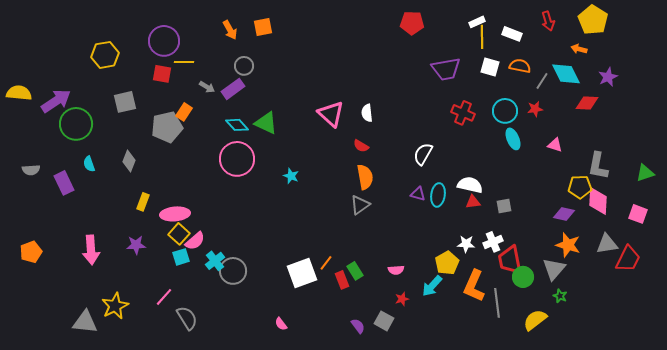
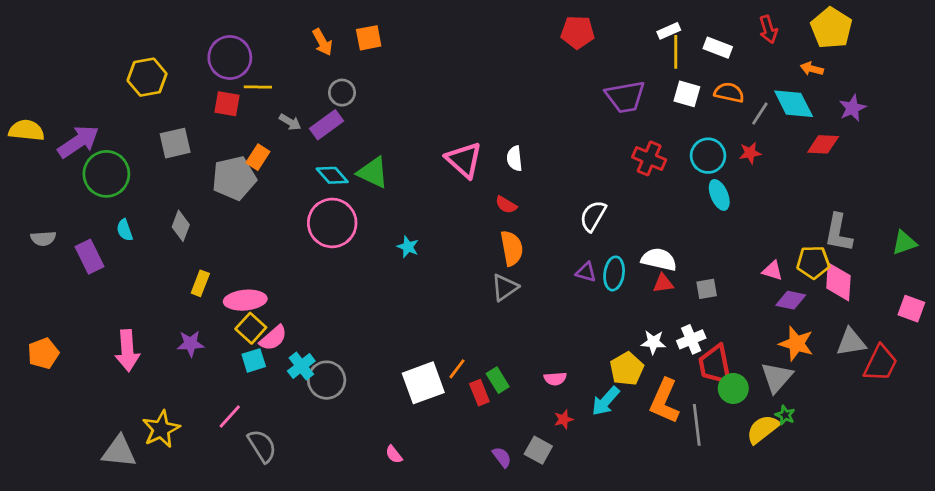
pink triangle: (555, 145) -> (773, 271), moved
pink square: (638, 214) -> (911, 309), moved
yellow semicircle: (535, 320) -> (763, 429), moved

